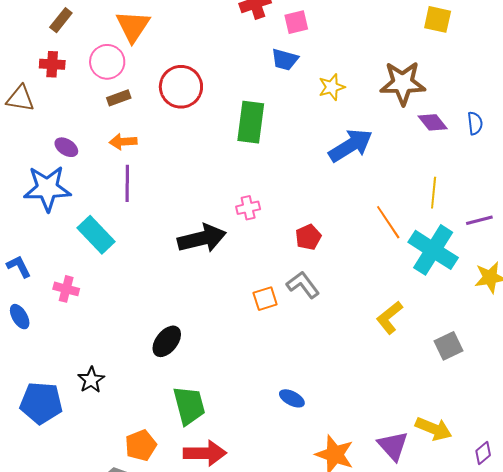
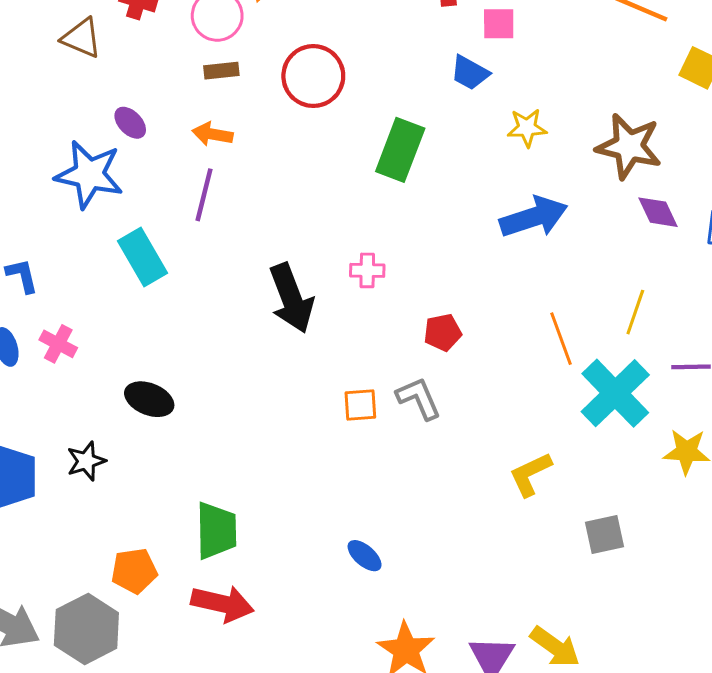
black arrow: (202, 238) -> (291, 298), turned 69
pink cross: (66, 289) -> (58, 344), moved
black ellipse: (167, 341) -> (149, 399), moved, turned 60

